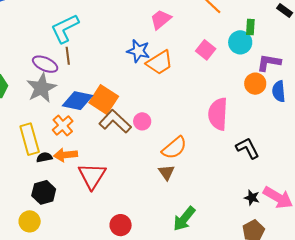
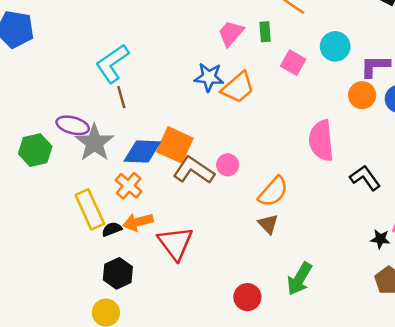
green rectangle: (250, 27) -> (265, 32), moved
purple ellipse: (45, 64) -> (73, 125), moved
red circle: (121, 225) -> (247, 297), moved

